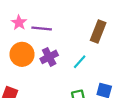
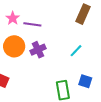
brown rectangle: (98, 31) -> (83, 14), moved
cyan line: (80, 62) -> (76, 51), moved

